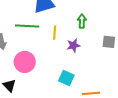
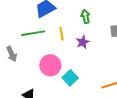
pink circle: (25, 62) -> (50, 65), moved
cyan square: (66, 78) -> (70, 78), moved, turned 35

